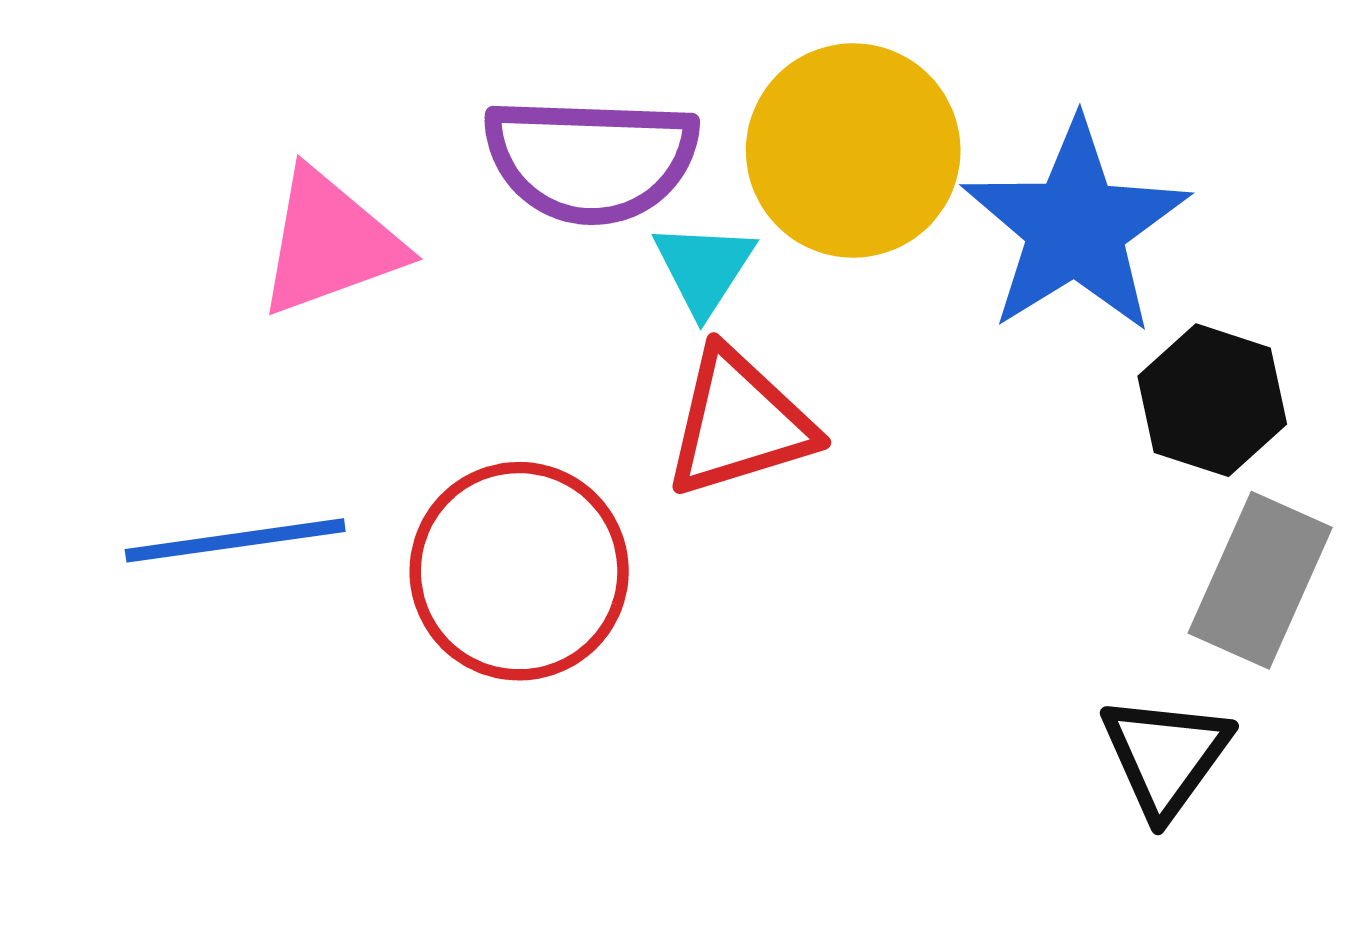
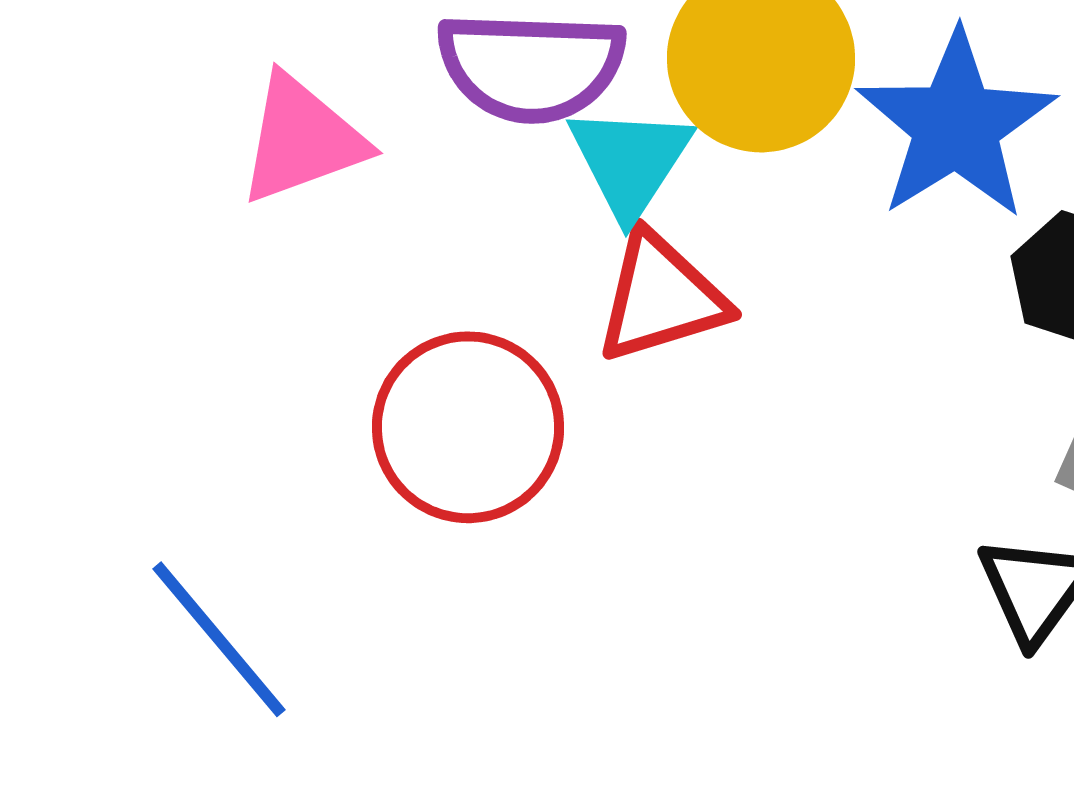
cyan triangle: (704, 268) -> (630, 161), size x1.4
blue line: (235, 540) -> (219, 639), moved, turned 58

